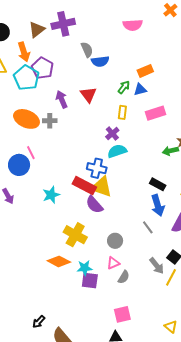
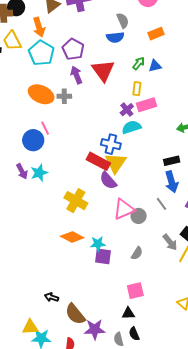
gray semicircle: (87, 50) -> (123, 21), moved
purple pentagon: (43, 68) -> (73, 49), moved
orange rectangle: (145, 71) -> (156, 34), moved
red triangle: (88, 95) -> (103, 71), size x1.4
pink rectangle: (156, 113) -> (146, 105), moved
black rectangle: (158, 184) -> (172, 161), turned -42
yellow triangle: (102, 187) -> (116, 163), turned 45
cyan star: (51, 195) -> (39, 173), moved
yellow cross: (75, 235) -> (76, 201), moved
gray circle: (115, 241) -> (139, 216), moved
pink triangle: (113, 263) -> (124, 209), moved, size x1.6
black arrow: (39, 322) -> (52, 297), turned 64

